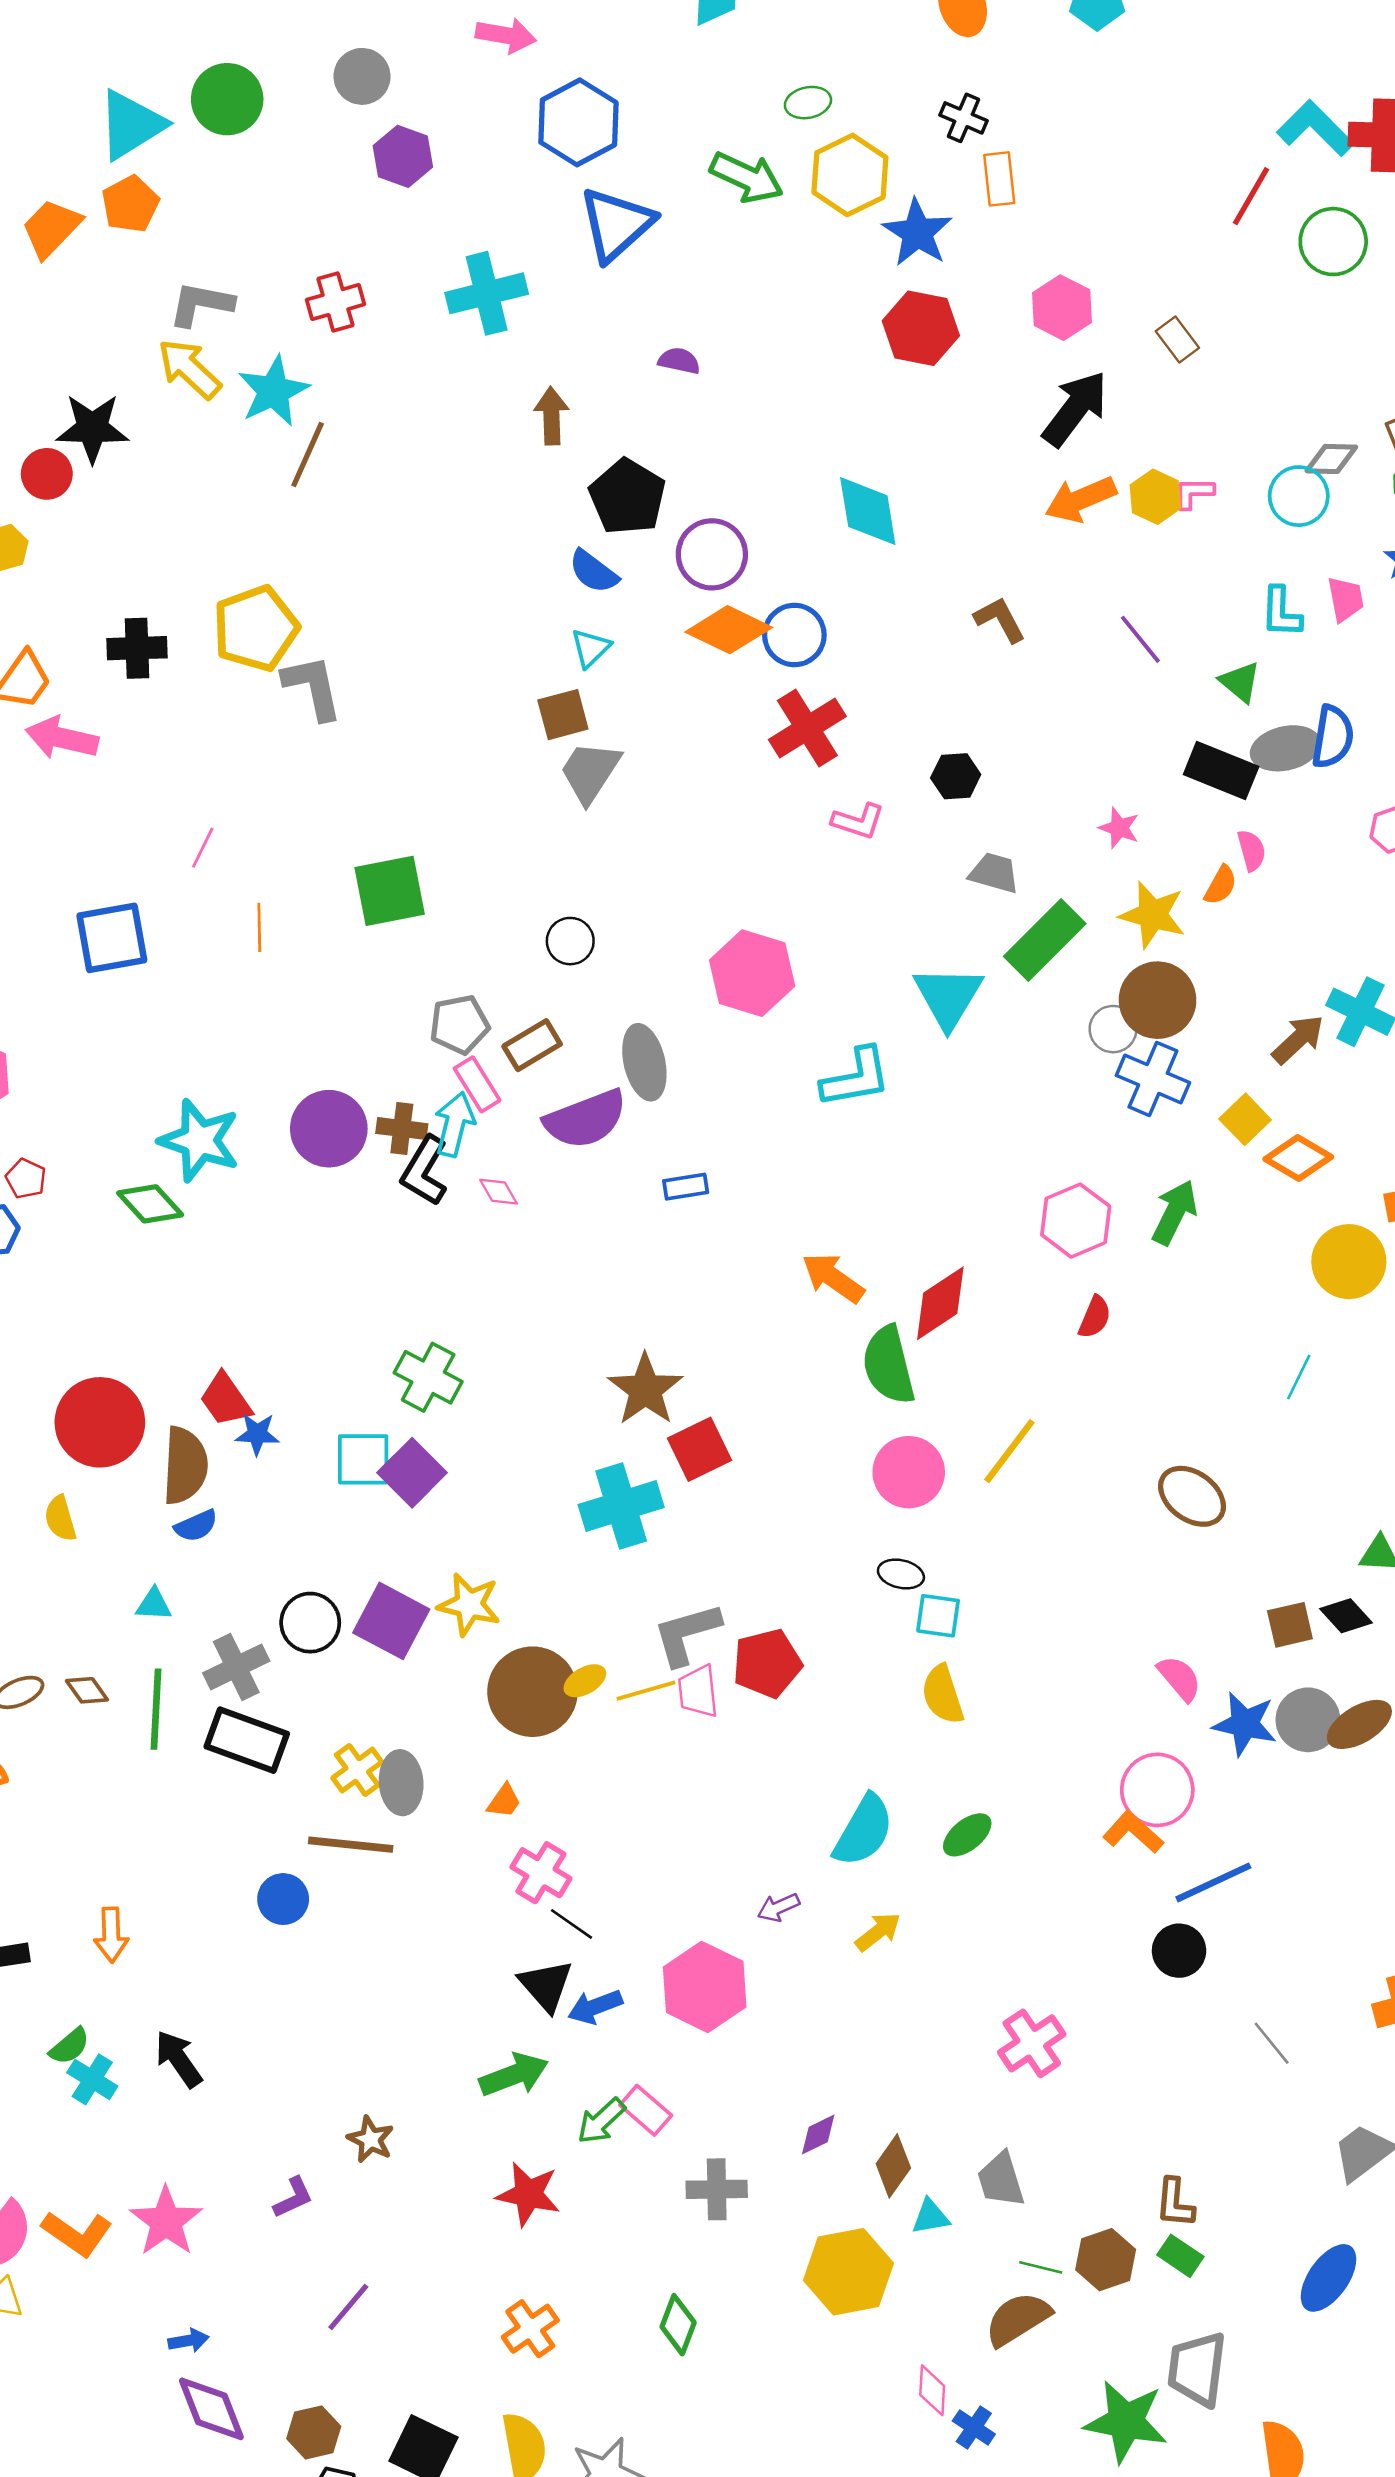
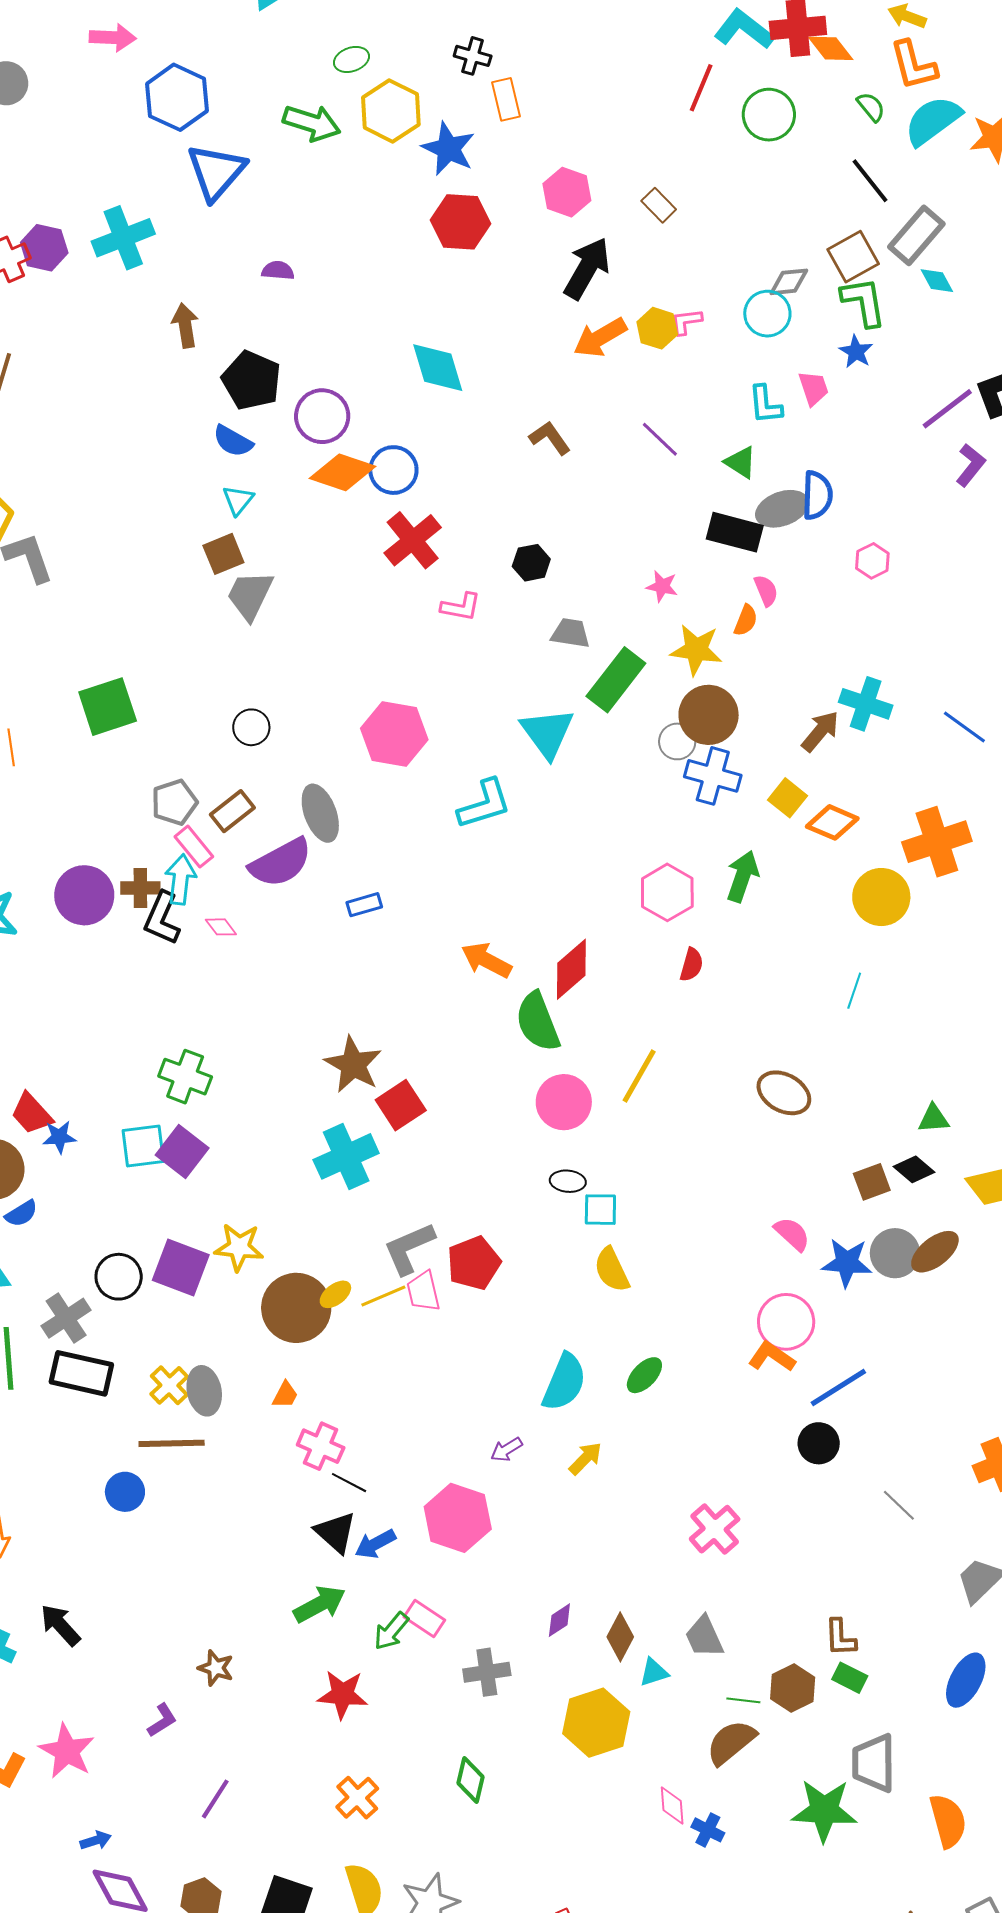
purple hexagon: (403, 156) -> (44, 248), moved

